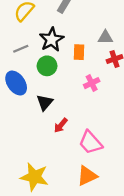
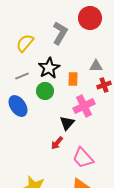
pink cross: (92, 83) -> (84, 106), size x1.5
black triangle: (45, 102) -> (67, 123), moved

